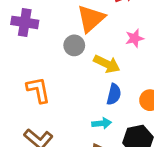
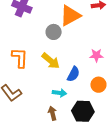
pink star: (135, 38) -> (96, 55), moved
yellow arrow: (107, 64) -> (51, 61), moved

